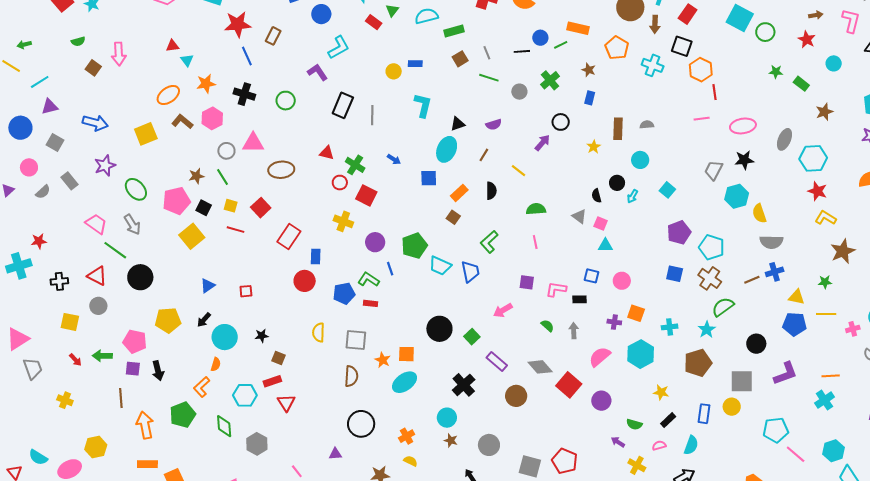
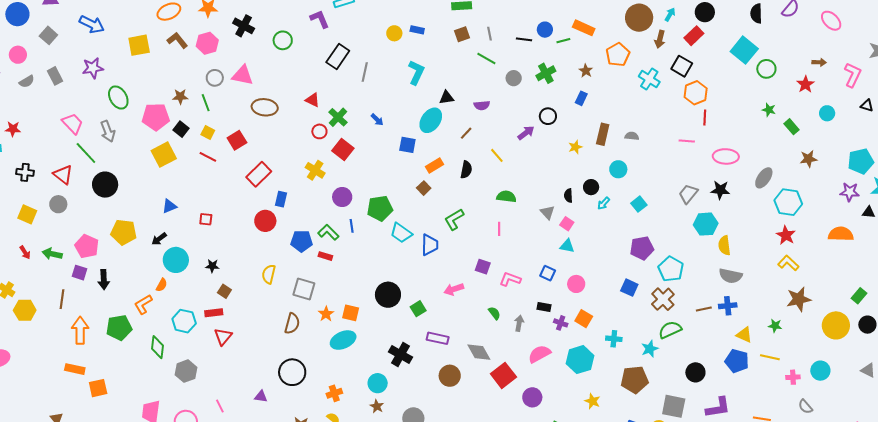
black rectangle: (579, 299) -> (544, 307), moved
purple rectangle: (497, 362) -> (438, 338), turned -40
black cross: (464, 385) -> (400, 354), turned -30
yellow hexagon: (96, 447) -> (25, 310), moved

